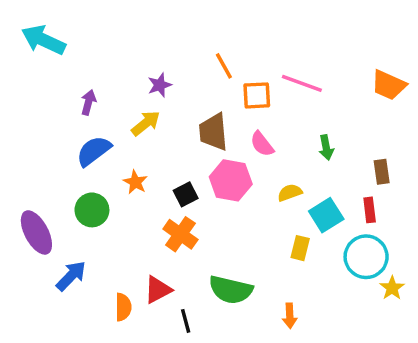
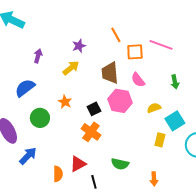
blue semicircle: (94, 151) -> (25, 88), moved
green semicircle: (231, 290) -> (120, 164), size x0.7

